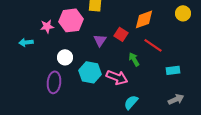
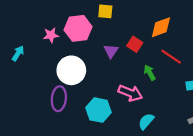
cyan arrow: (26, 42) -> (18, 53), moved, turned 128
white circle: (65, 57) -> (71, 70), size x1.6
cyan hexagon: (90, 72) -> (99, 110), moved

